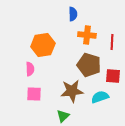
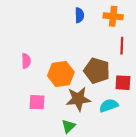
orange cross: (87, 35) -> (113, 16), moved
orange hexagon: (43, 45) -> (61, 74), moved
pink semicircle: (30, 69) -> (26, 61), moved

